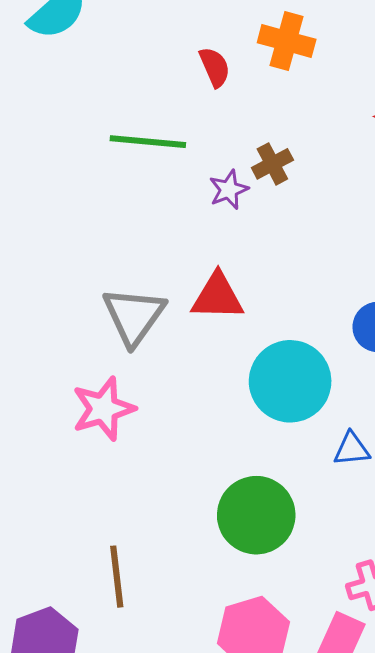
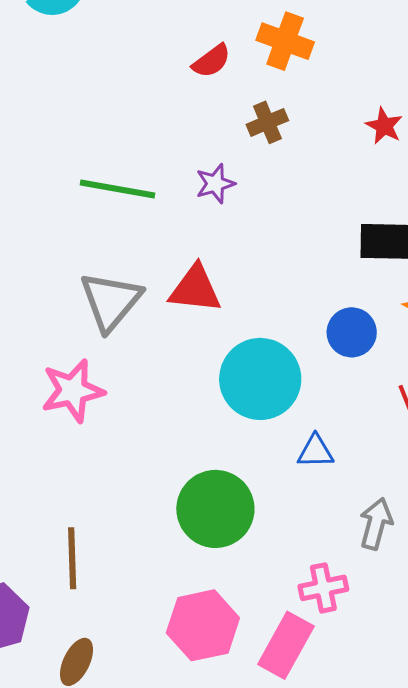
red semicircle: (215, 67) -> (212, 61), turned 72
green line: (148, 142) -> (118, 189), moved
brown cross: (272, 164) -> (267, 122), moved

